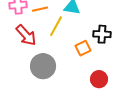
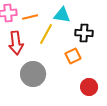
black cross: (102, 34) -> (84, 33), moved
red arrow: (26, 35) -> (16, 43), turned 35

